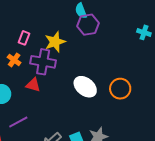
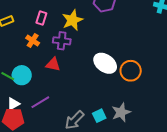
purple cross: (43, 62) -> (62, 41), size x0.7
orange circle: (120, 89) -> (131, 71), moved

